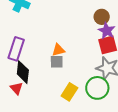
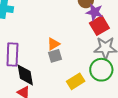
yellow rectangle: (69, 92) -> (76, 81), turned 42

